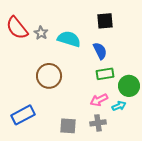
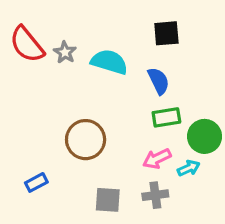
brown circle: (49, 76) -> (86, 140), moved
blue rectangle: (23, 115) -> (36, 182), size x0.6

